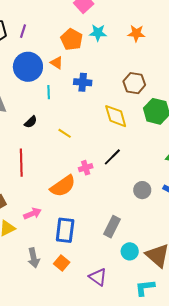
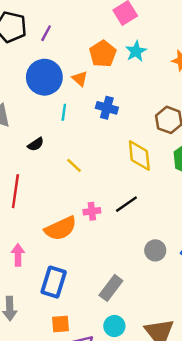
cyan star: (98, 33) -> (136, 51), turned 30
pink arrow: (32, 214) -> (18, 255), turned -78
cyan circle: (130, 251) -> (114, 326), moved
orange square: (62, 263) -> (61, 324), moved, turned 35

